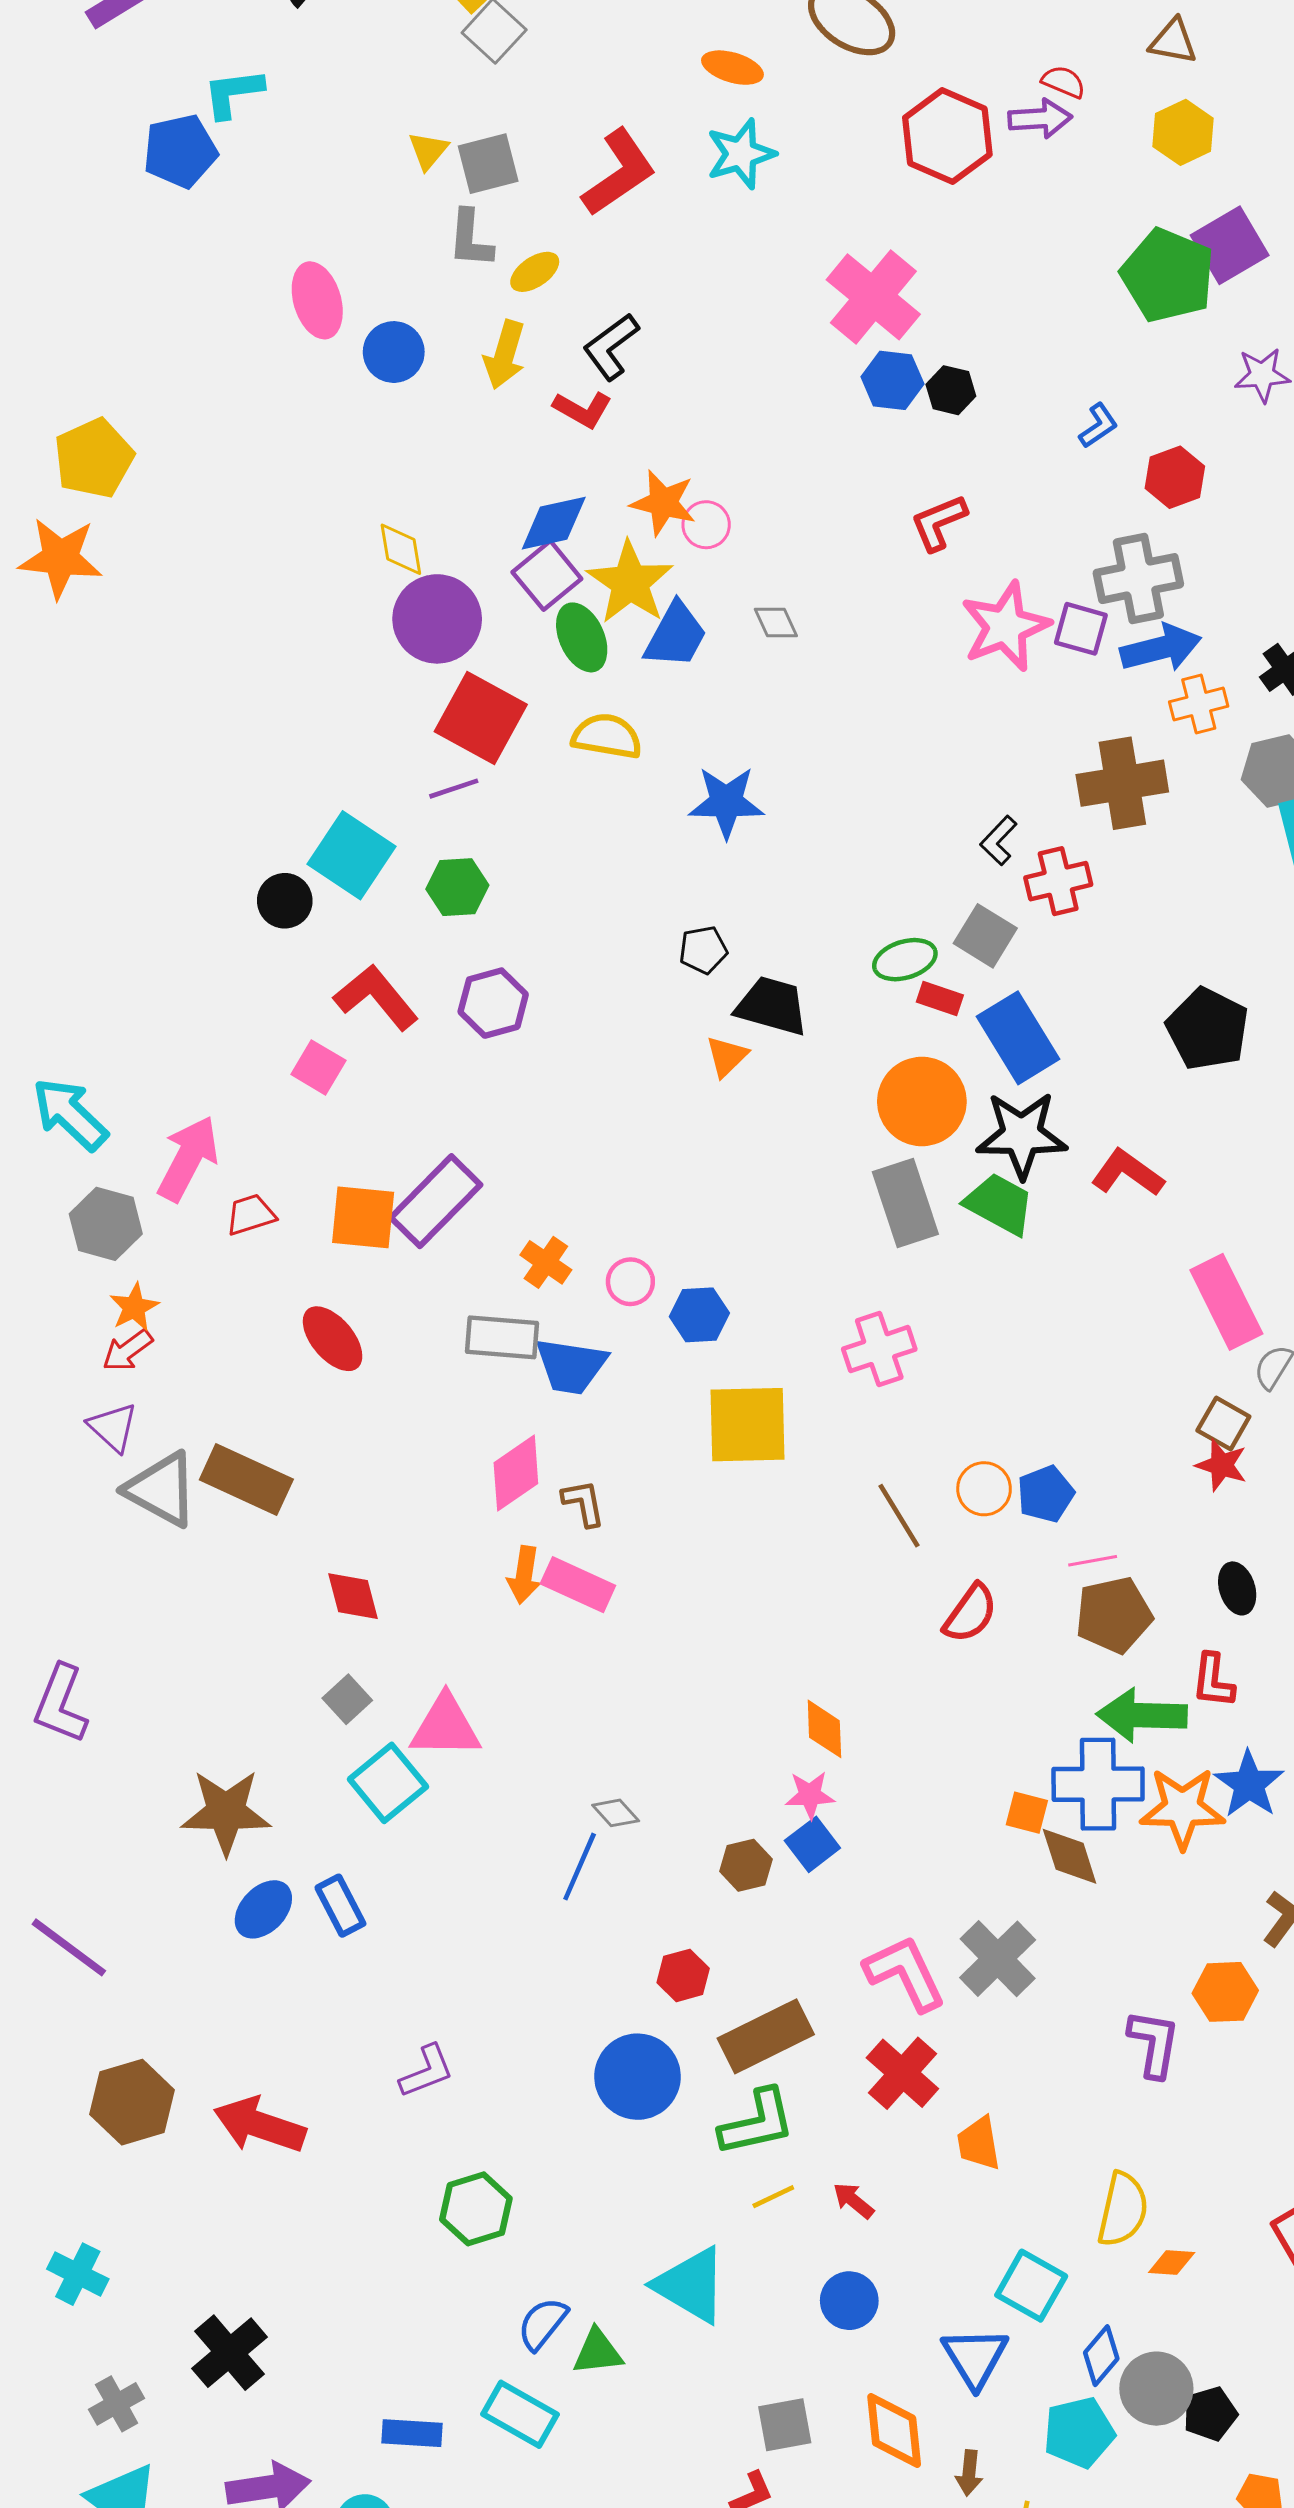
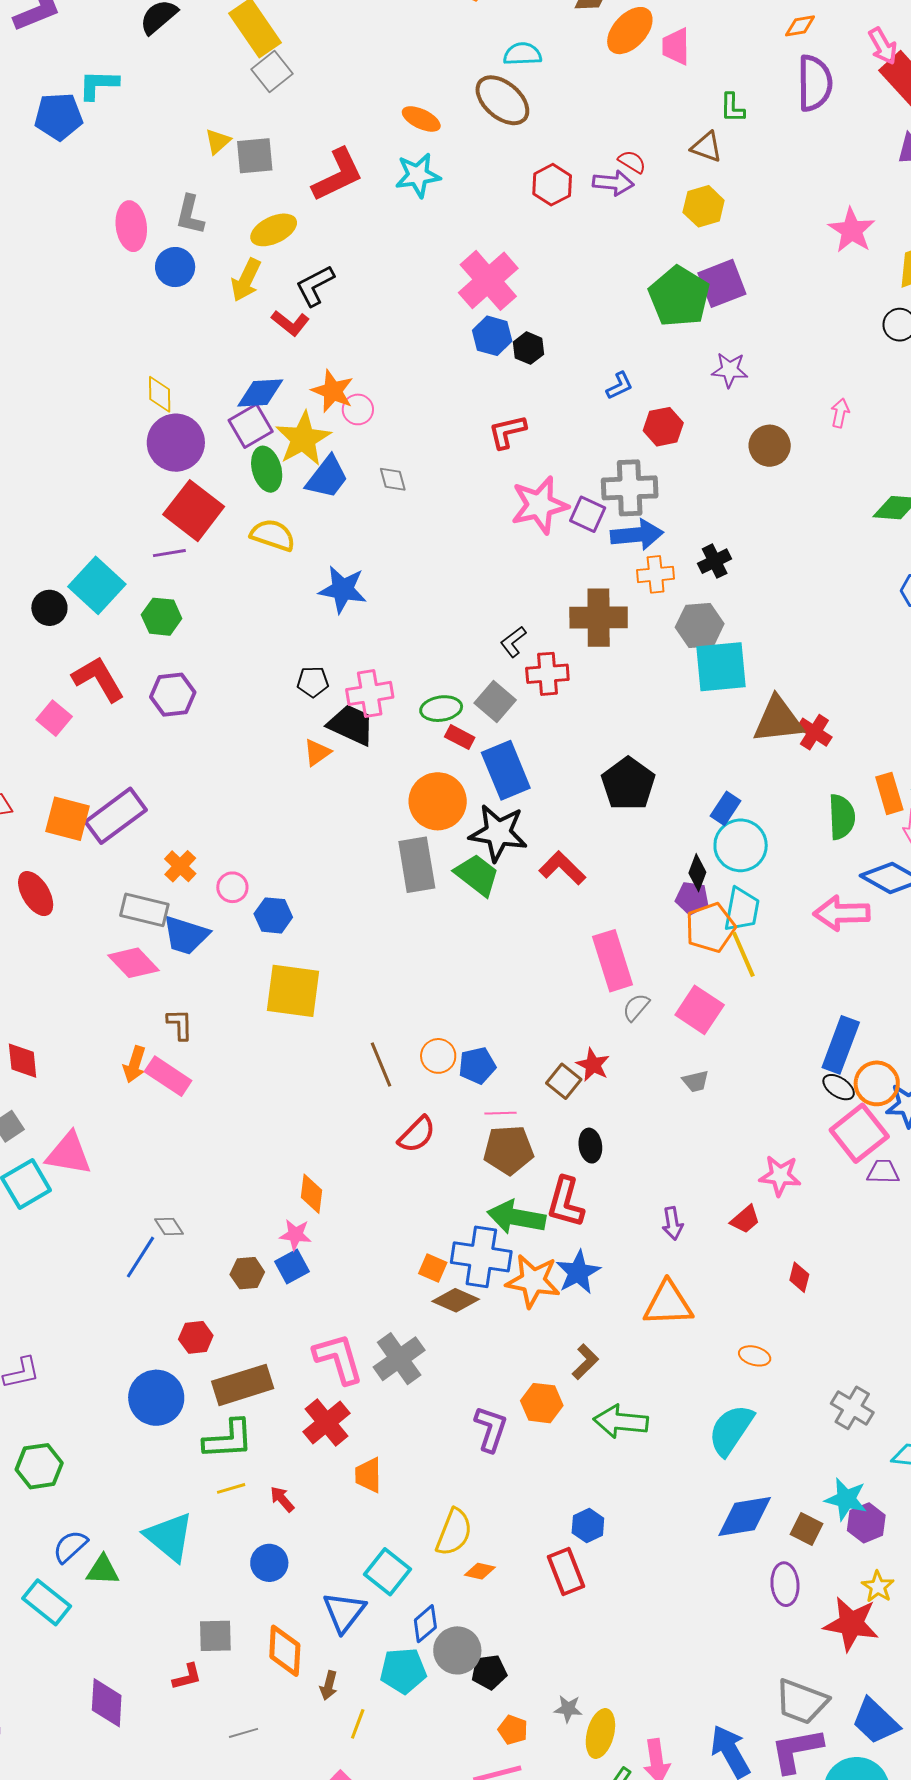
red hexagon: (947, 136) -> (552, 185), size x0.7
gray L-shape: (470, 239) -> (190, 215), moved
yellow ellipse: (535, 272) -> (274, 230), size x1.4
pink cross: (879, 1349) -> (370, 693), moved
brown square: (1223, 1424) -> (564, 1081), moved
pink diamond: (516, 1473) -> (133, 963), moved, turned 72
red L-shape: (1213, 1681) -> (566, 1202), size x1.4
brown diamond: (1070, 1856) -> (456, 1300), turned -57

